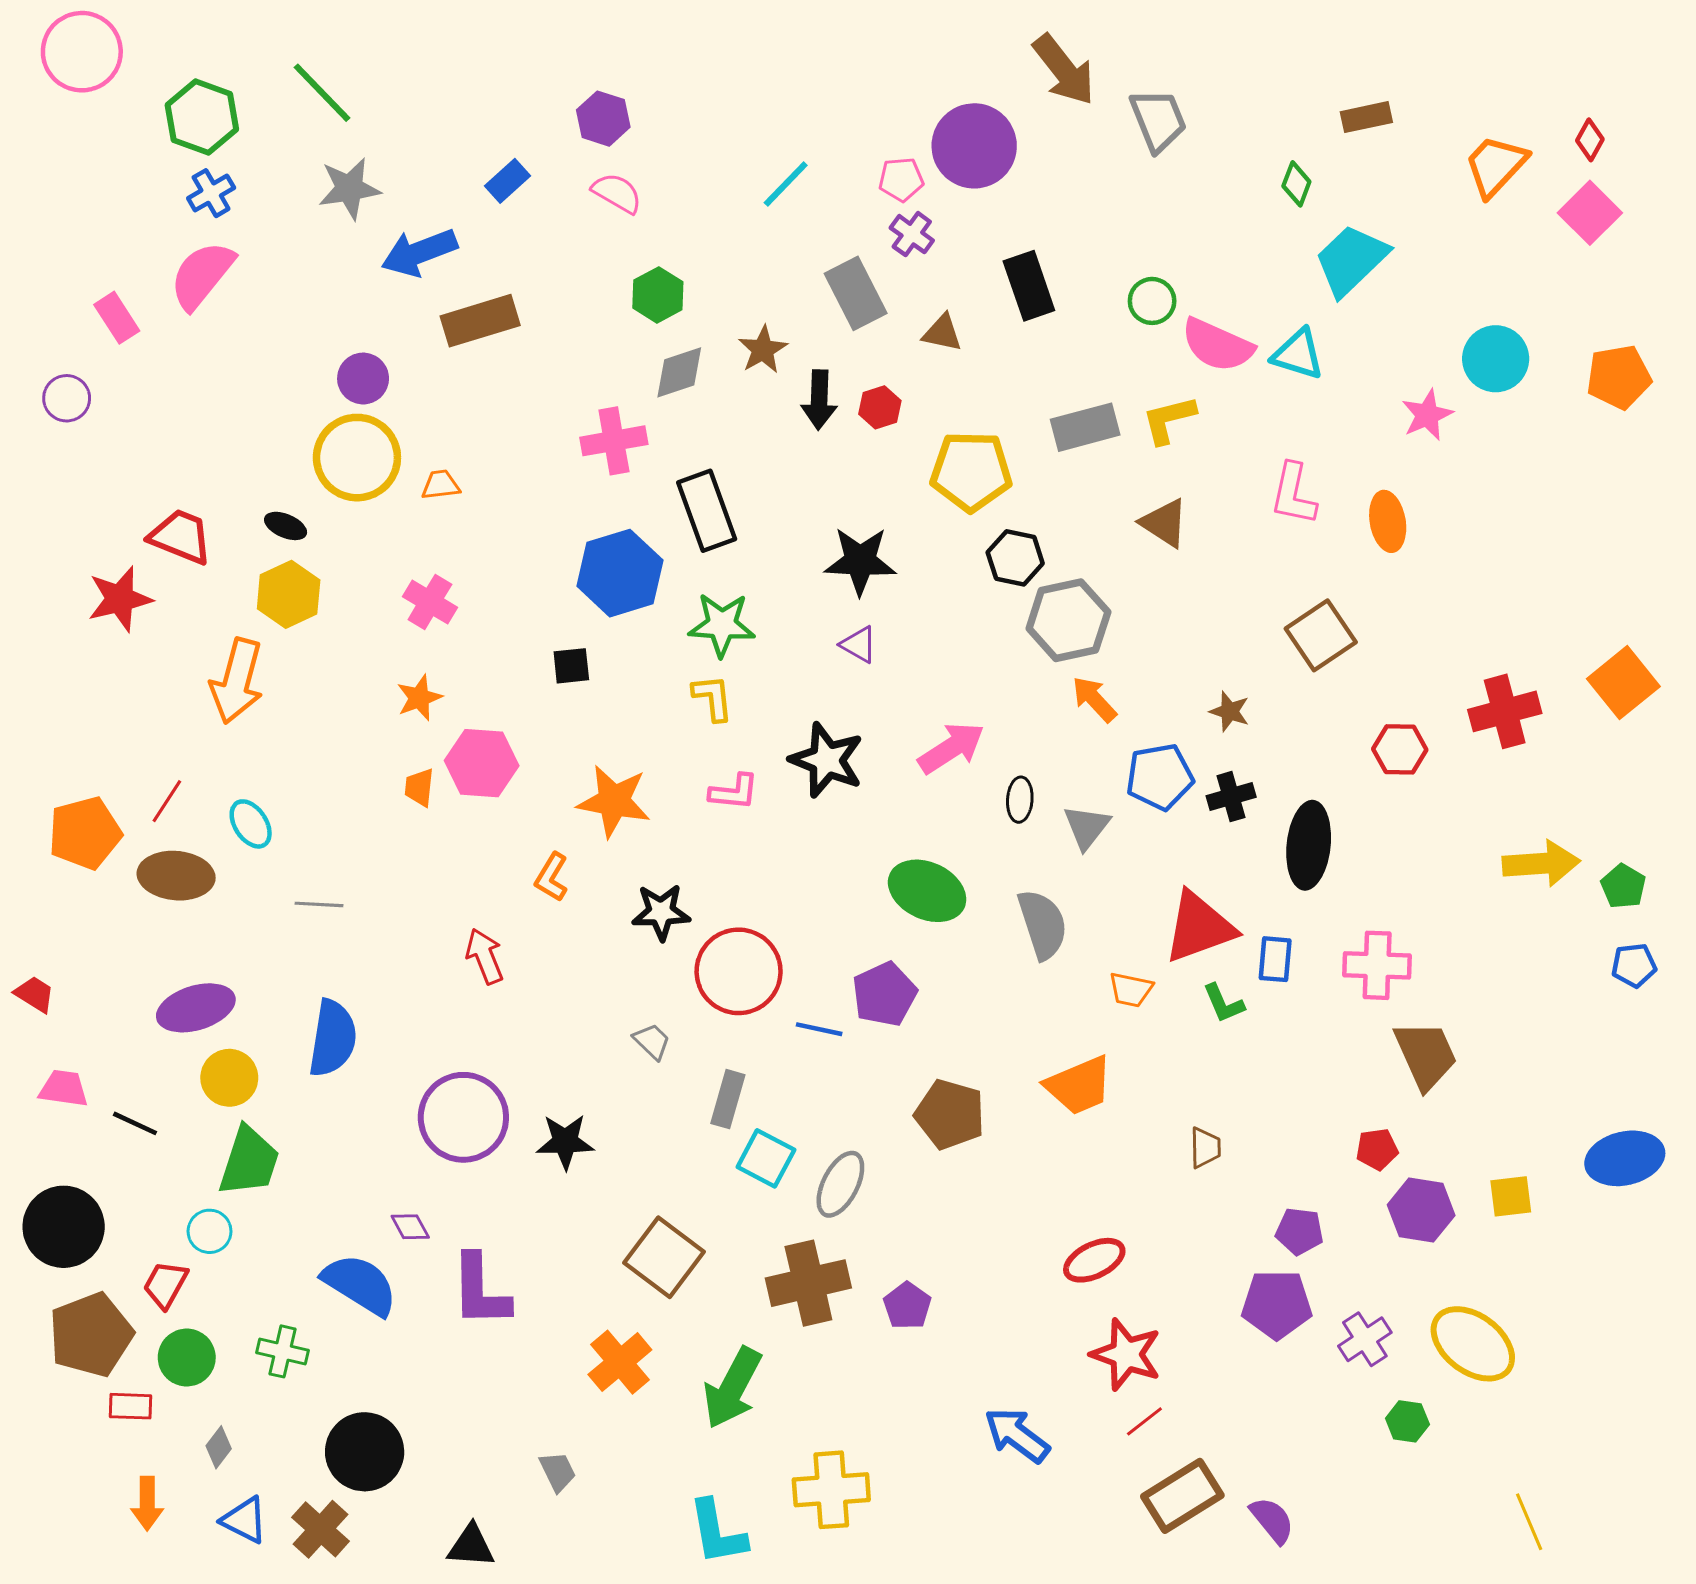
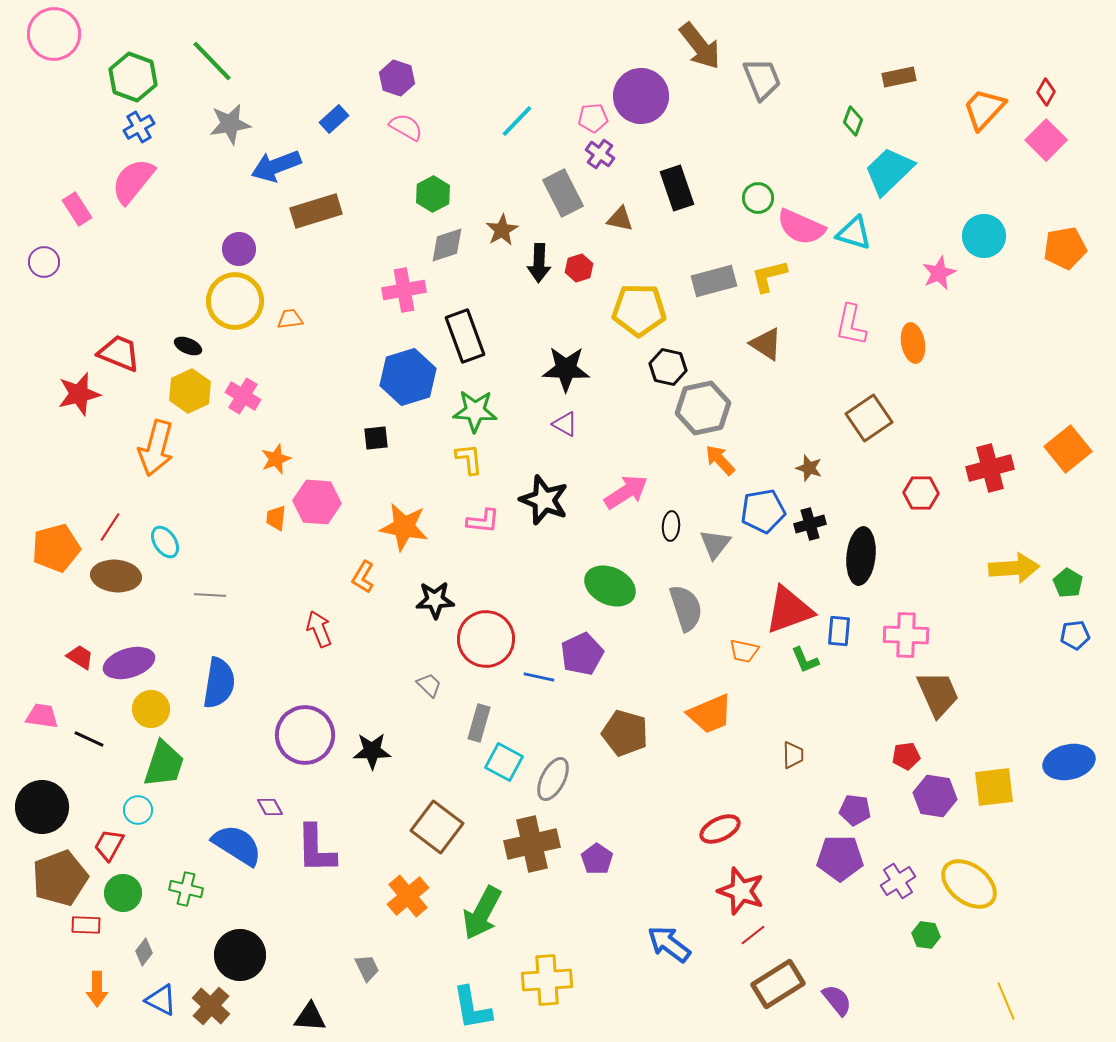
pink cross: (430, 602) -> (243, 396), moved
red trapezoid: (35, 994) -> (80, 657), moved
yellow square: (1511, 1196) -> (994, 787), size x1.4

